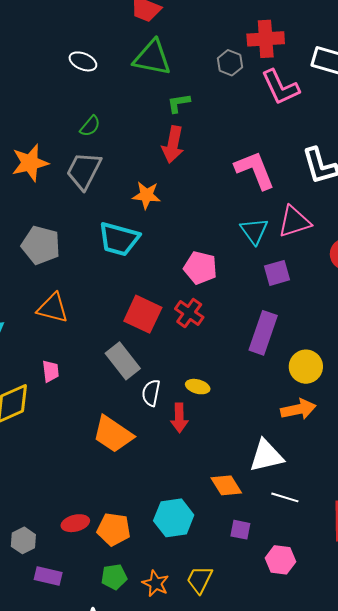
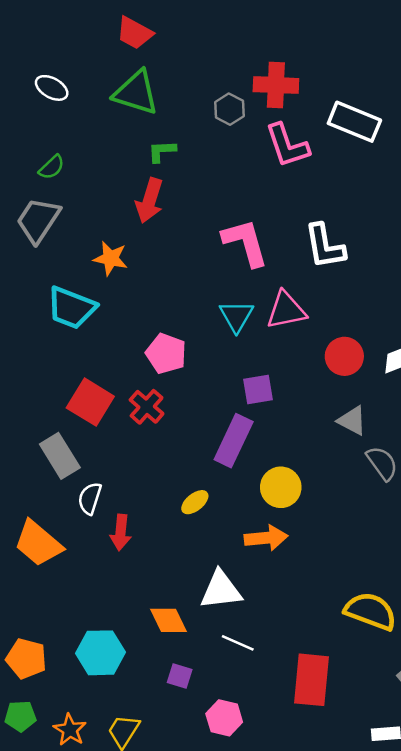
purple square: (277, 273) -> (258, 390), moved
yellow ellipse: (198, 387) -> (195, 502), moved, turned -60

